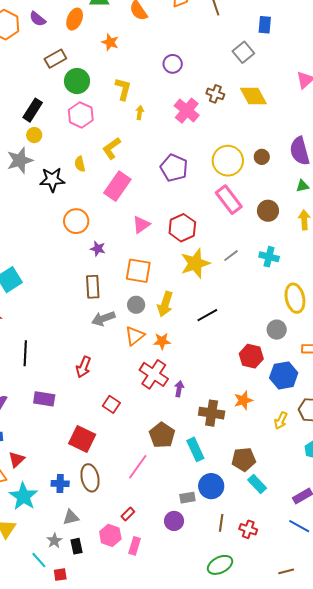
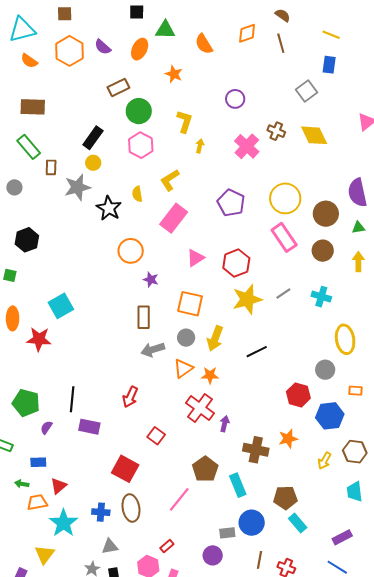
brown circle: (262, 157) -> (326, 214), moved, size x1.6
black star: (52, 180) -> (109, 208), turned 30
black line: (25, 353) -> (72, 399), moved

